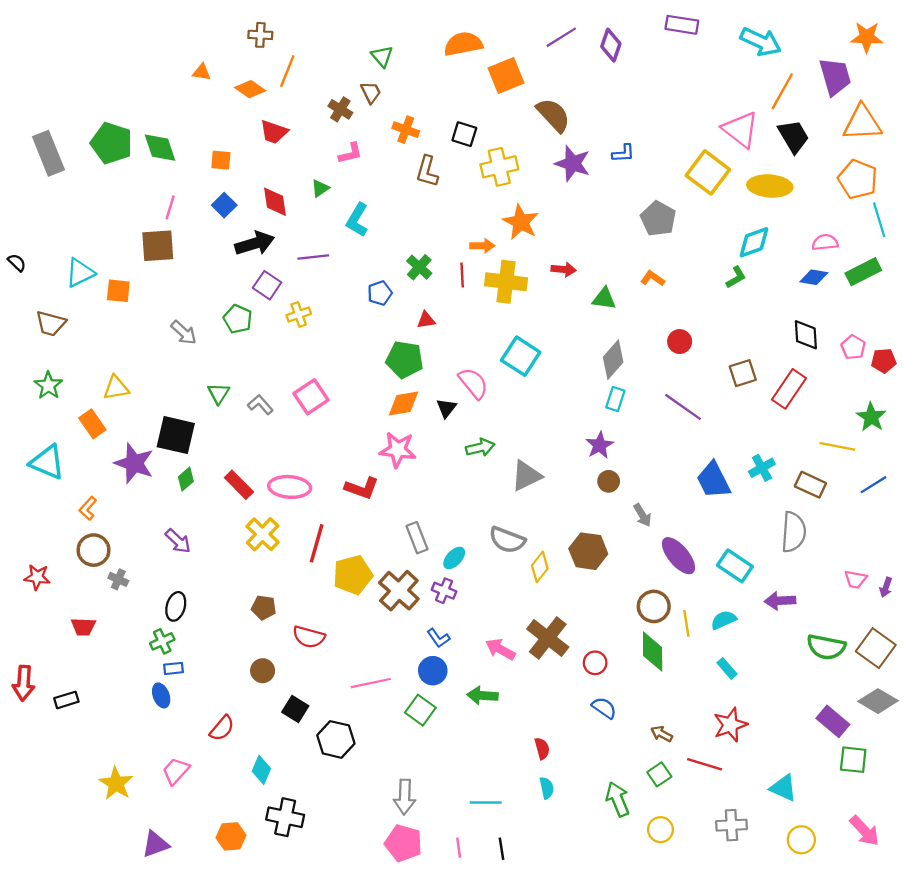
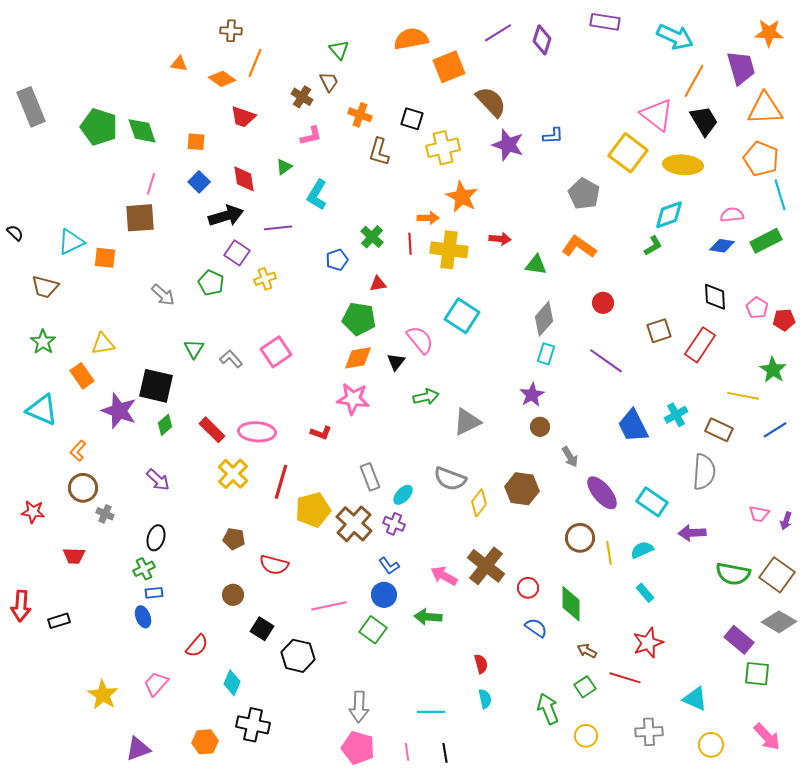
gray rectangle: (48, 153) -> (31, 107), moved
orange L-shape: (653, 278) -> (579, 247), size x1.6
red L-shape: (362, 488) -> (321, 433), size x0.7
green diamond: (653, 652) -> (571, 604), moved

